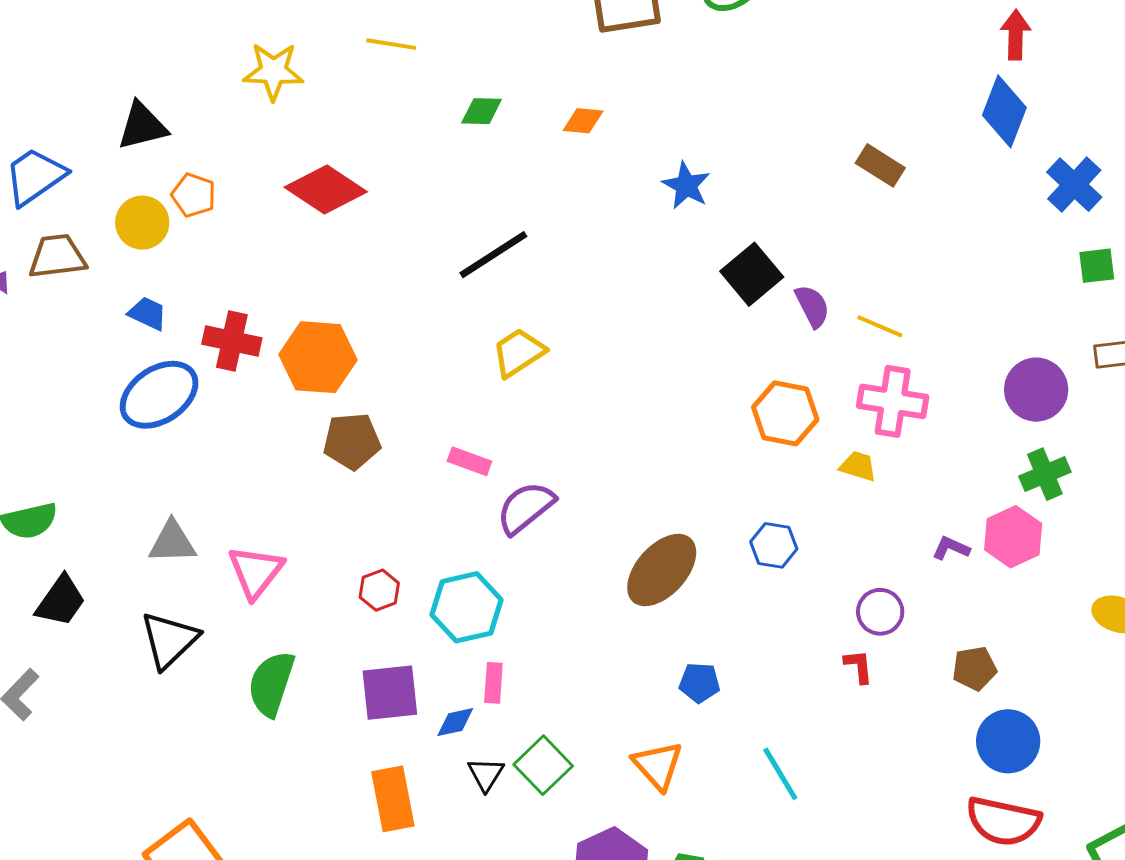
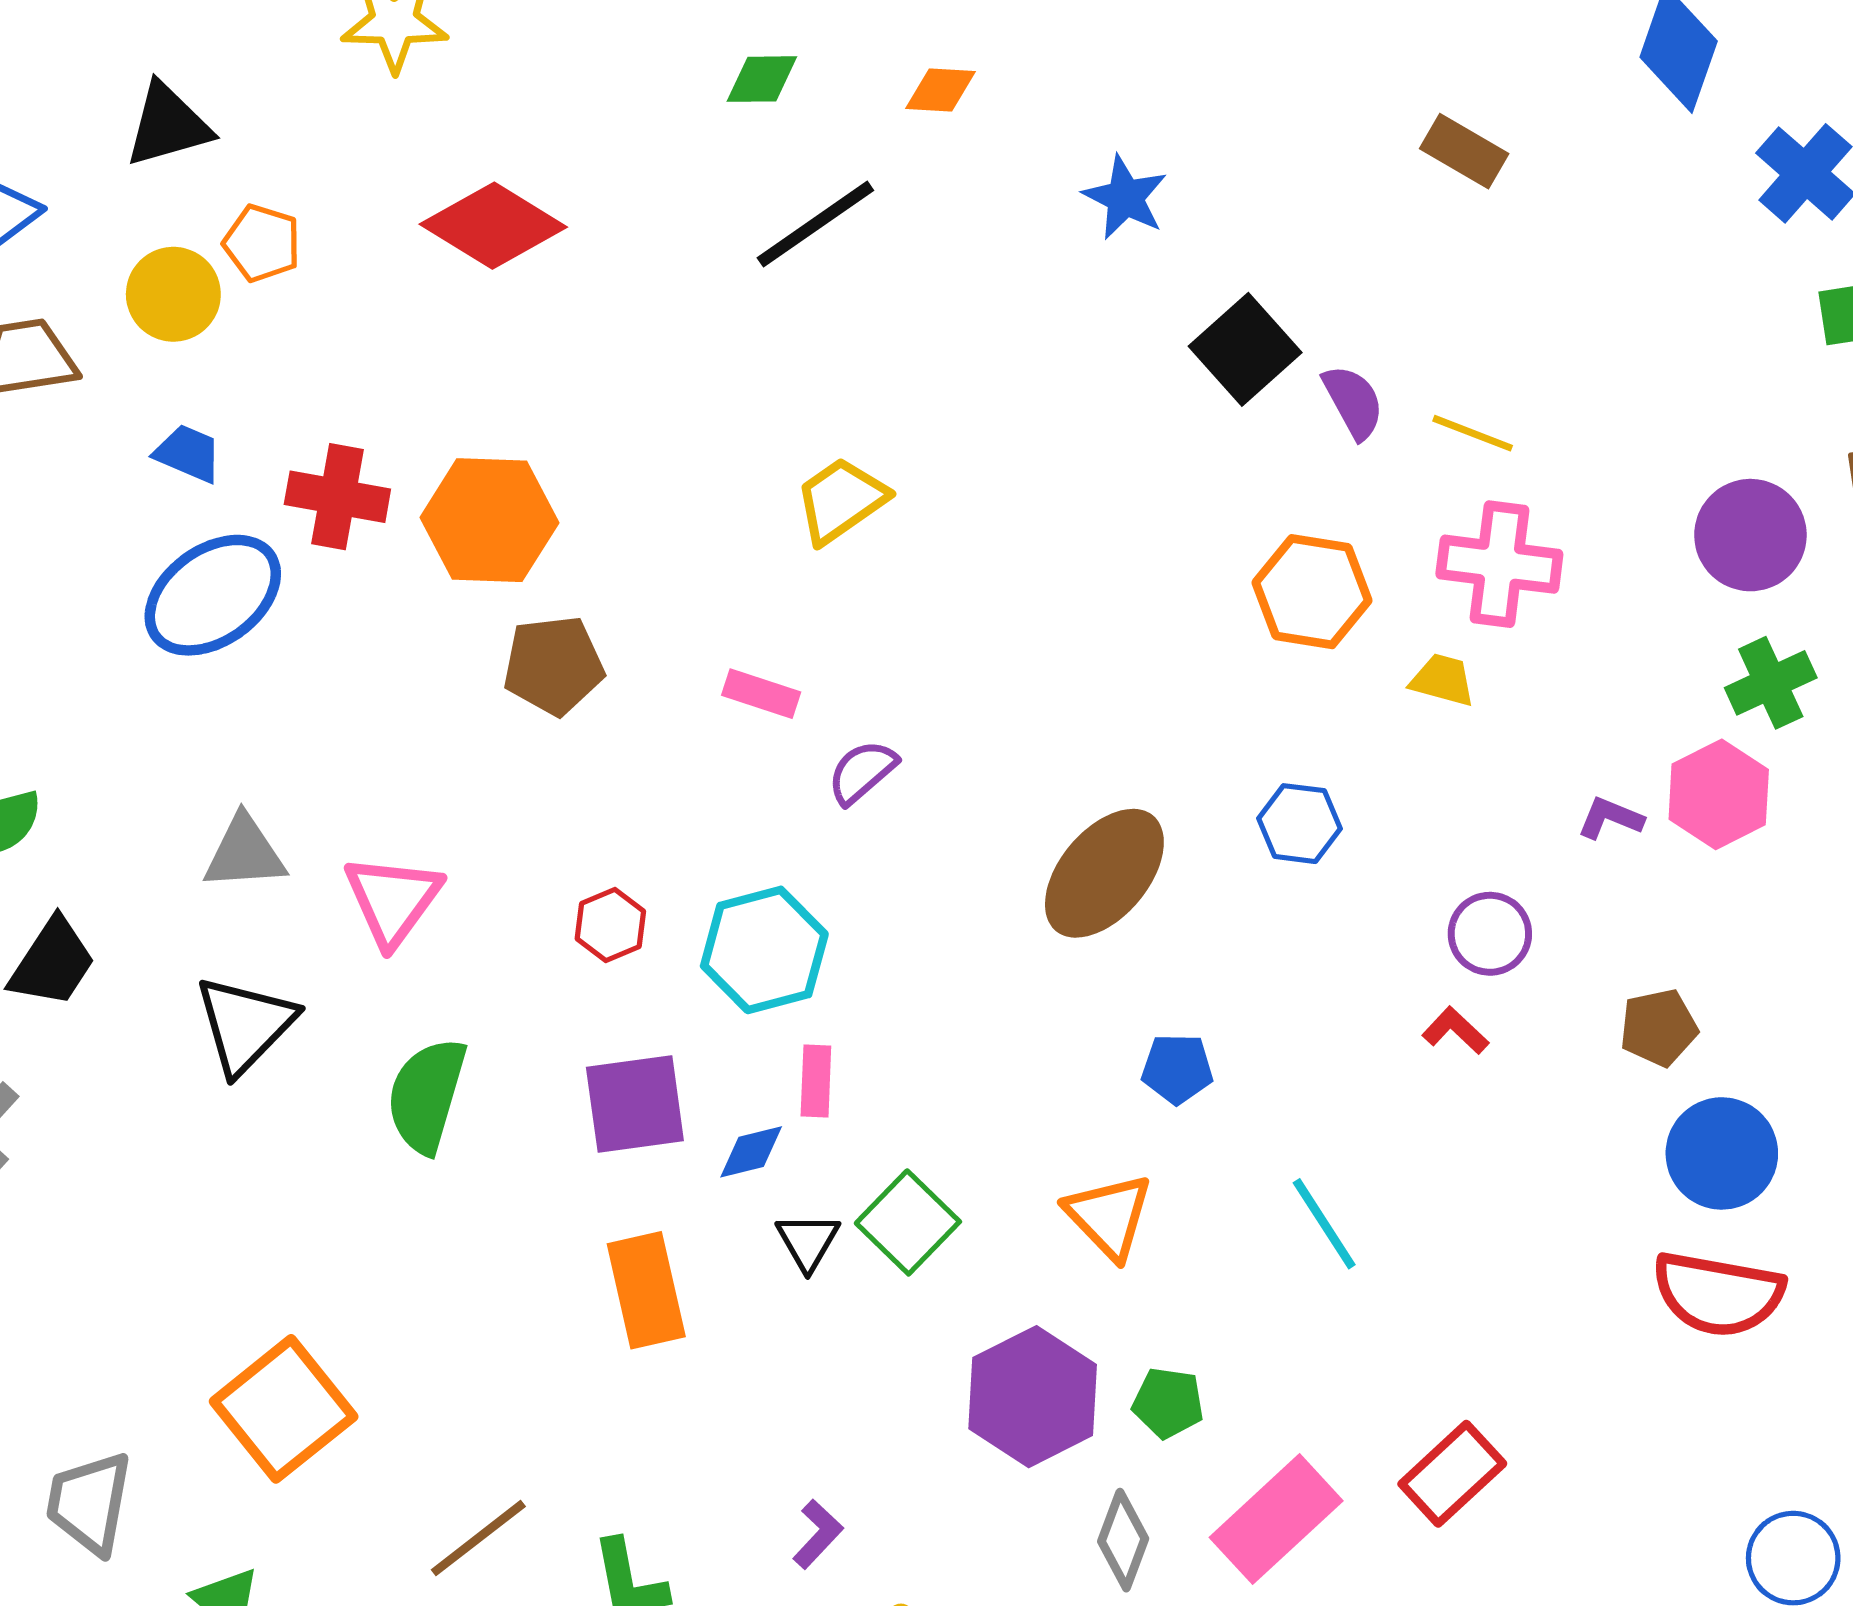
black line: (493, 255) -> (815, 224), moved
purple semicircle: (526, 508) -> (862, 772), size x0.7
red L-shape: (859, 666) -> (1455, 1031), turned -39

